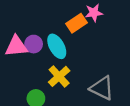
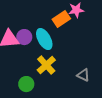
gray triangle: (102, 88) -> (83, 75), size x0.6

